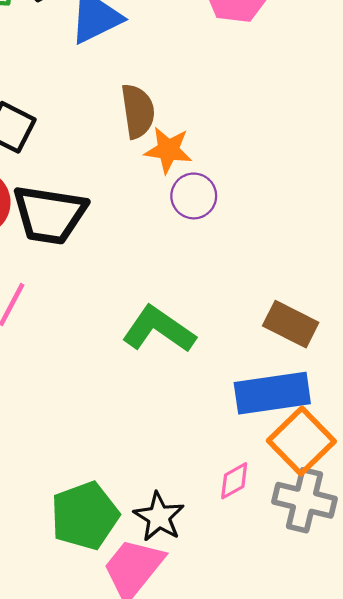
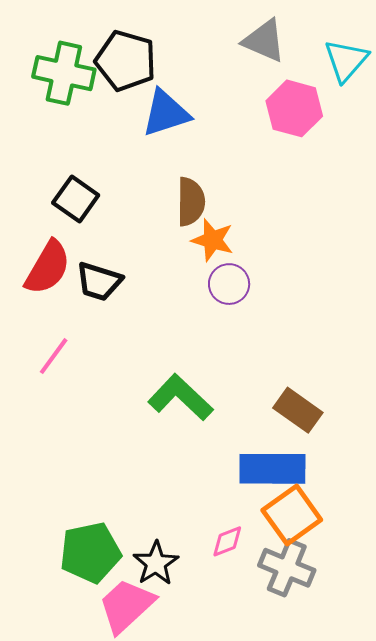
black trapezoid: (49, 215) -> (99, 282), size x0.7

